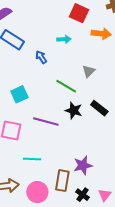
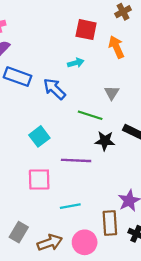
orange arrow: (101, 34) -> (116, 47), turned -108
blue arrow: (41, 57) -> (54, 89), size x1.5

